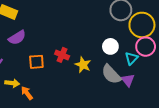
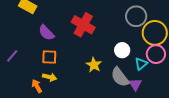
purple semicircle: (17, 38) -> (46, 33), moved, turned 72
red cross: (62, 55) -> (83, 25), moved, size x1.6
yellow arrow: (12, 83) -> (50, 77), moved

